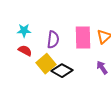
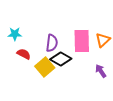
cyan star: (24, 31) -> (15, 34), moved
black diamond: (62, 71) -> (61, 59), moved

